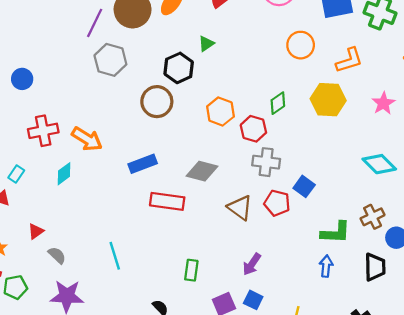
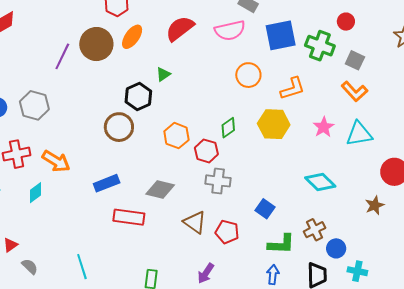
gray hexagon: (110, 60) -> (34, 105), moved
blue square: (304, 186) -> (265, 209), moved
red pentagon: (277, 203) -> (227, 232), moved

